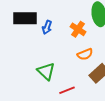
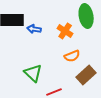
blue arrow: (47, 27) -> (34, 29), turned 80

